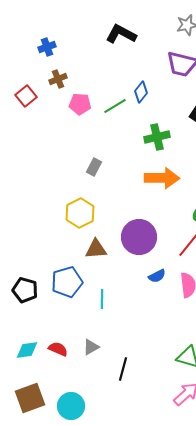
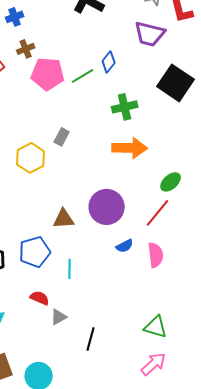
pink pentagon: (80, 104) -> (48, 74), size x1.5
yellow hexagon: (80, 213) -> (31, 158), moved
red semicircle: (58, 349) -> (40, 298), moved

